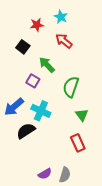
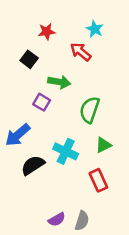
cyan star: (61, 17) -> (95, 29), moved
green arrow: (47, 65) -> (59, 82), turned 144
cyan cross: (41, 111) -> (66, 151), moved
green triangle: (82, 115) -> (103, 145), turned 40

